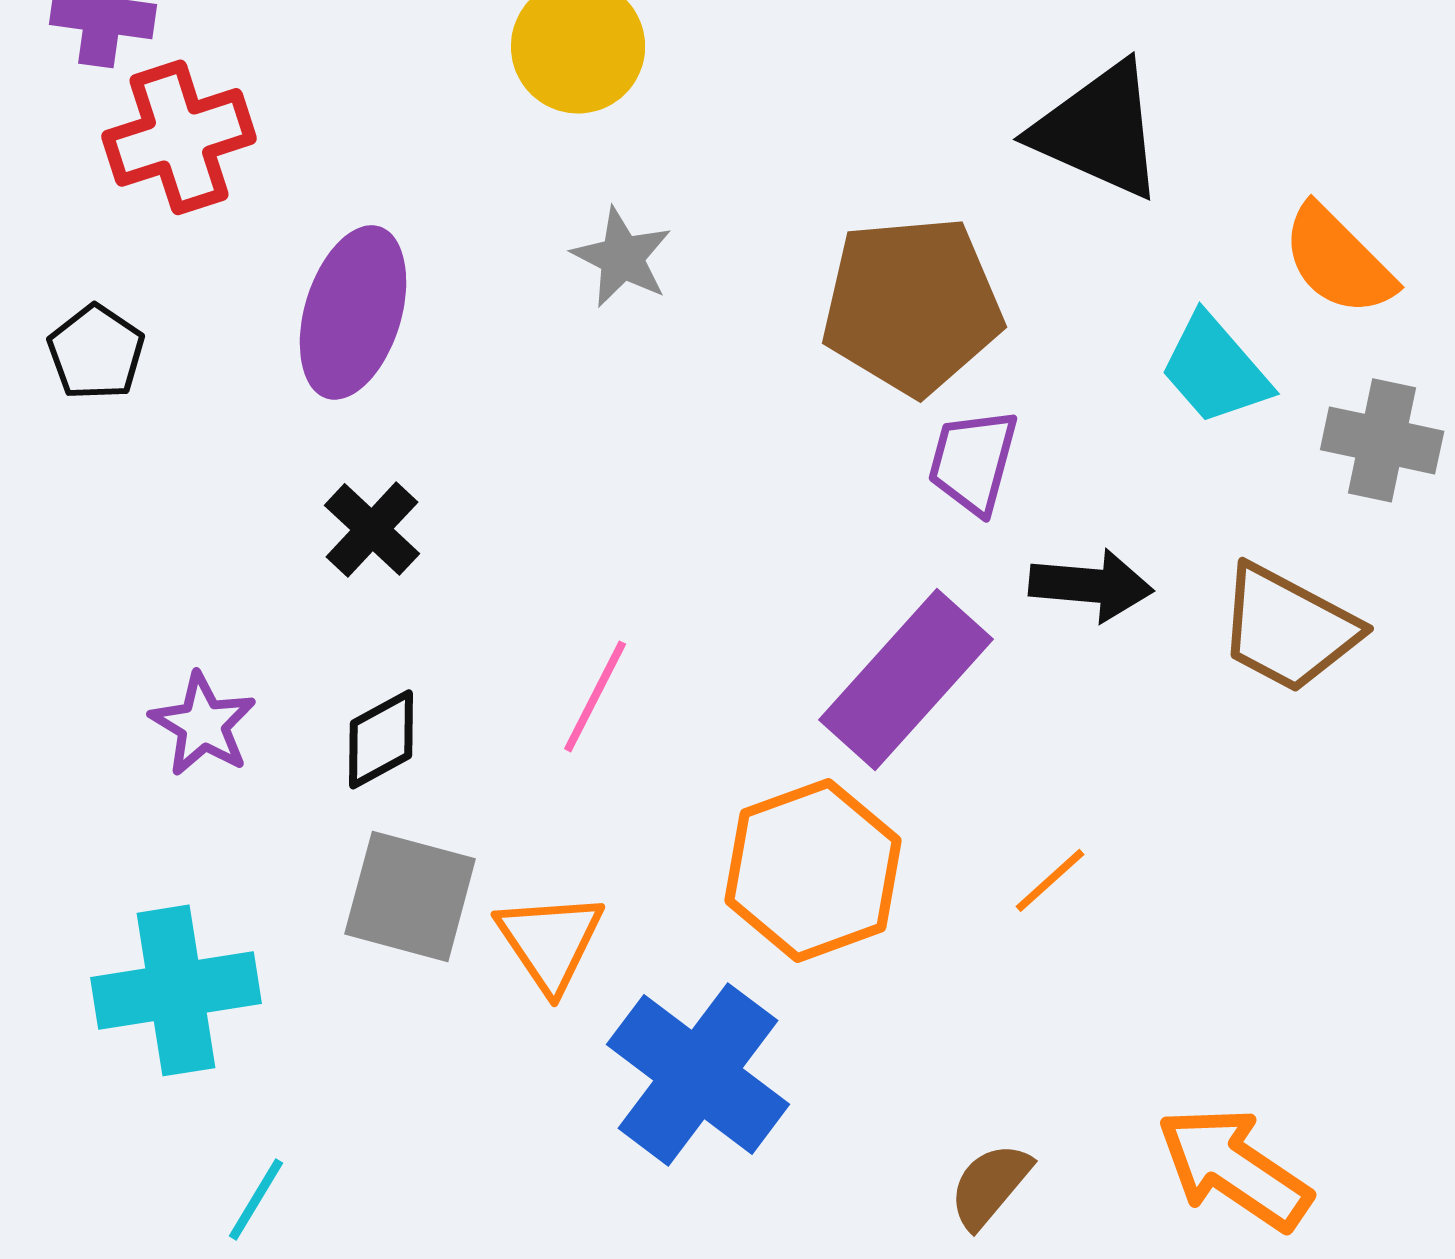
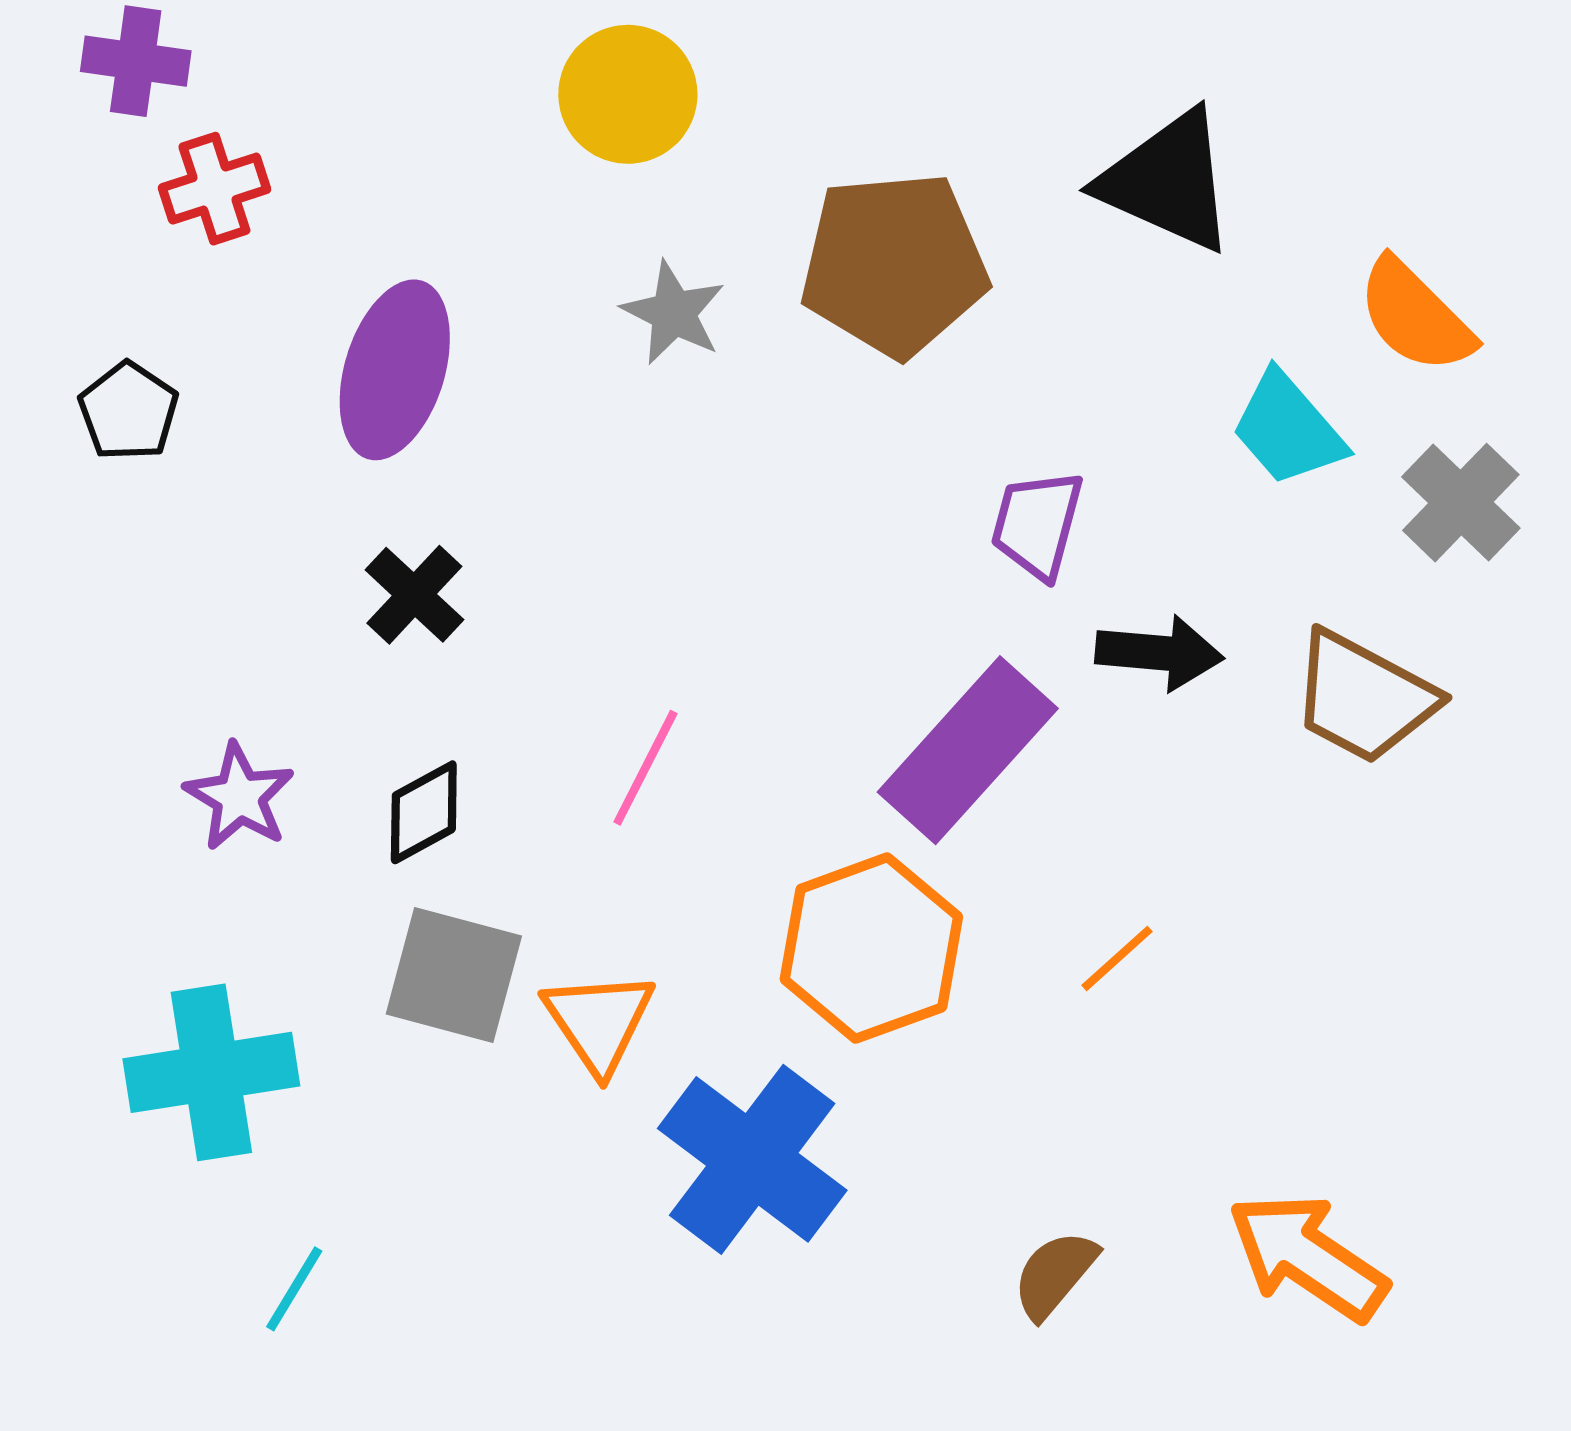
red cross: (179, 137) -> (214, 189), size x0.7
brown pentagon: (912, 305) -> (894, 264), moved
gray cross: (1382, 440) -> (1461, 503), turned 32

